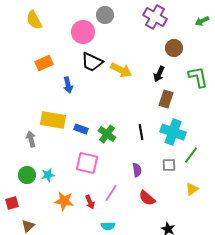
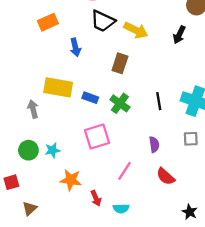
brown rectangle: (166, 99) -> (120, 63), moved
pink square: (87, 163) -> (97, 136), turned -30
red arrow: (90, 202) -> (96, 198), moved

